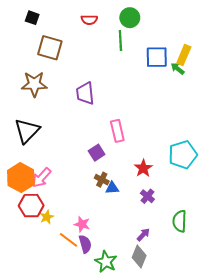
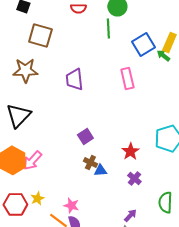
blue square: (157, 57) -> (143, 44), turned -30
pink rectangle: (117, 131) -> (127, 78), moved
red hexagon: (31, 206) -> (15, 204), moved

